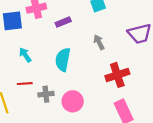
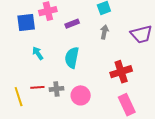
gray arrow: (99, 42) -> (104, 32), moved, turned 40
red line: (25, 84) -> (37, 87), moved

